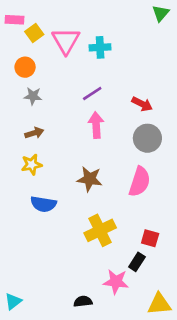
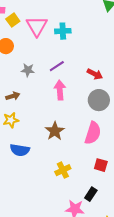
gray star: (33, 96) -> (28, 70), moved
brown star: (90, 179) -> (55, 131), turned 30
yellow cross: (100, 230) -> (63, 170), size x0.7
red square: (150, 238) -> (101, 165), moved

